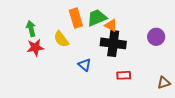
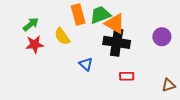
orange triangle: (111, 25) -> (115, 23), size x1.5
green arrow: (31, 29) -> (31, 24), turned 63

